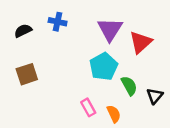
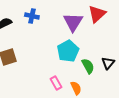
red triangle: (141, 42) -> (97, 14), moved
black triangle: (155, 96) -> (108, 63), moved

